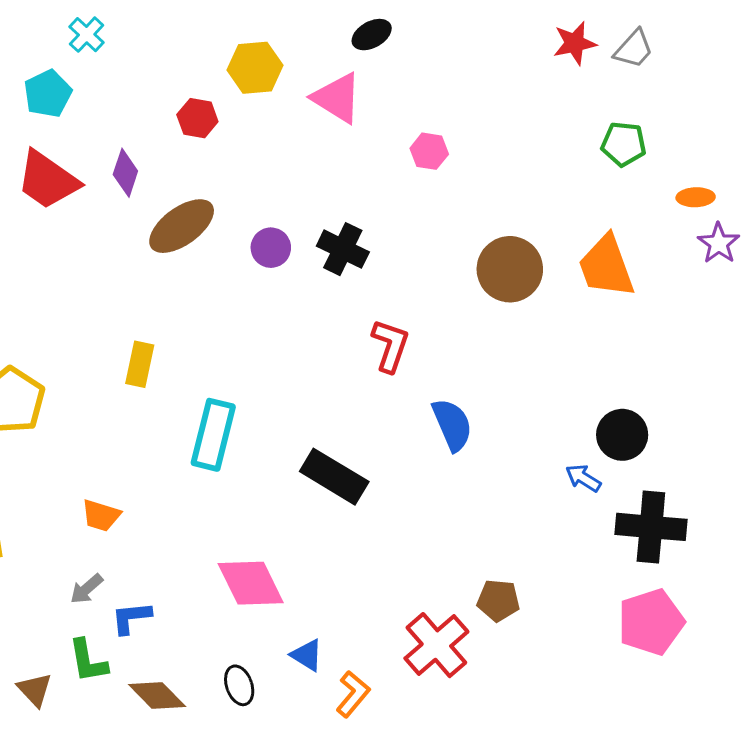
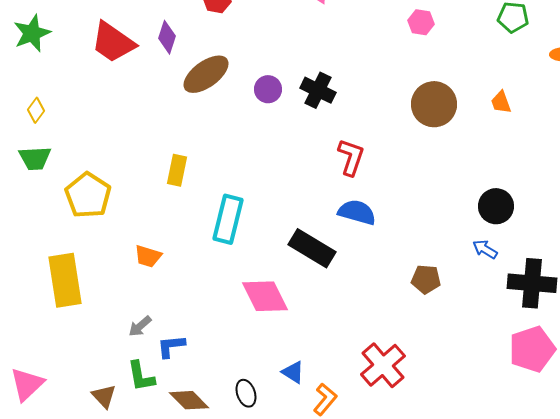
pink hexagon: (429, 151) -> (421, 22), moved
orange trapezoid: (606, 266) -> (501, 102), size x0.5
blue semicircle: (452, 425) -> (357, 212), moved, turned -51
black circle: (622, 435) -> (496, 206), moved
orange trapezoid: (101, 515) -> (148, 256), moved
pink diamond: (251, 583) -> (265, 296), moved
brown pentagon: (498, 600) -> (426, 279), moved

